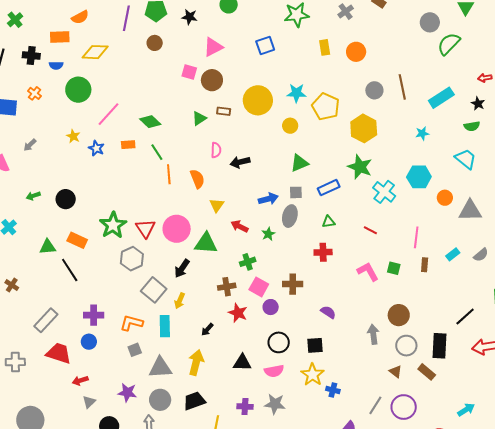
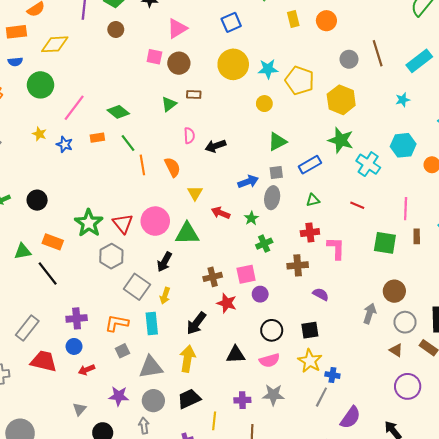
yellow circle: (258, 100) -> (233, 64), moved
green cross: (248, 262) -> (264, 244), moved
green square: (394, 268) -> (385, 243), size x1.6
pink L-shape: (368, 272) -> (336, 248), moved, turned 35
brown cross: (293, 284) -> (298, 265), moved
pink square: (259, 287) -> (246, 274), turned -36
black arrow: (207, 329) -> (196, 323), size x1.6
gray arrow: (373, 334) -> (370, 313), turned 30
red arrow: (80, 381) -> (87, 370), moved
gray line: (375, 405) -> (321, 397), moved

